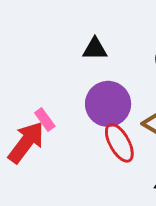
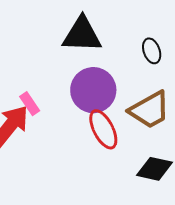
black triangle: (95, 49) -> (82, 35), size x1.6

